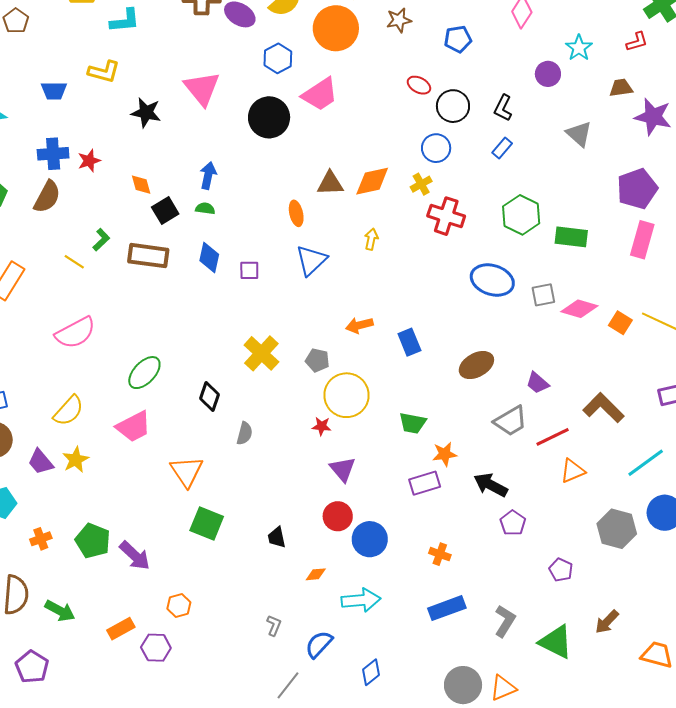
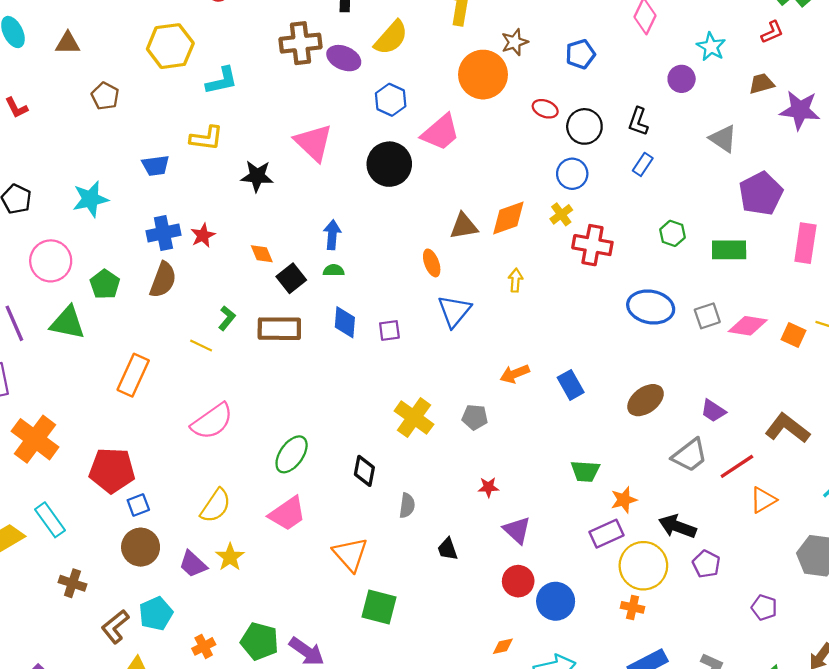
orange circle: (336, 28) -> (483, 75), moved
purple pentagon: (637, 189) -> (761, 194), moved
green hexagon: (521, 215) -> (673, 233), size x0.6
yellow circle: (347, 395) -> (643, 566), moved
black trapezoid: (277, 537) -> (448, 549), moved

